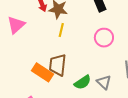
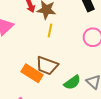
brown trapezoid: (58, 65) -> (47, 66), turned -75

